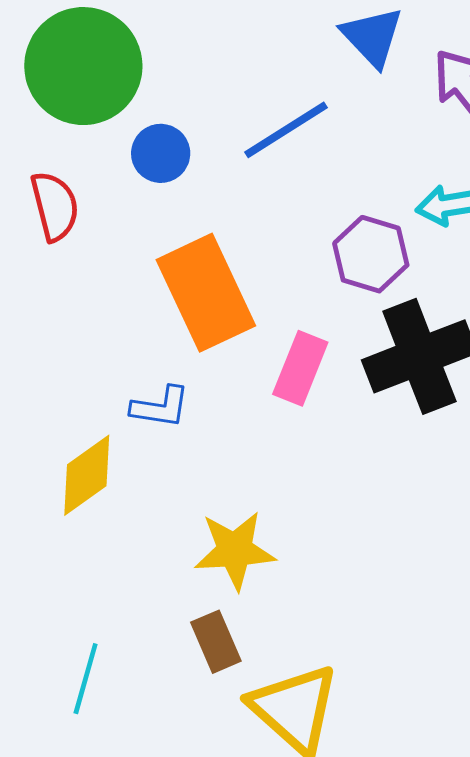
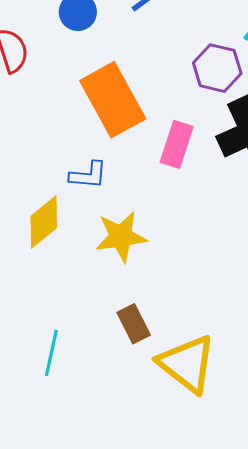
yellow star: (235, 550) -> (121, 237), moved

